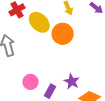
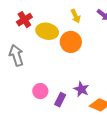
yellow ellipse: (39, 22) -> (47, 31), turned -30

